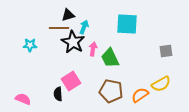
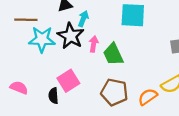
brown line: (59, 28) -> (26, 20), moved
cyan star: (30, 45) -> (42, 39), moved, size x1.6
pink semicircle: (23, 99) -> (19, 88), moved

